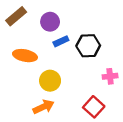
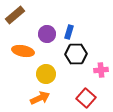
purple circle: (50, 22) -> (47, 34), moved
blue rectangle: (61, 41) -> (69, 32), moved, turned -48
black hexagon: (88, 46) -> (76, 54), moved

